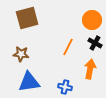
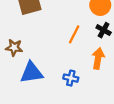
brown star: (21, 54) -> (14, 48), moved

